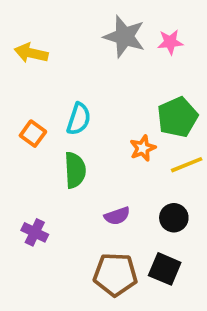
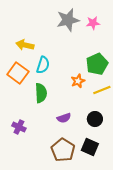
gray star: (124, 37) -> (68, 20), turned -30
yellow arrow: (31, 53) -> (25, 45), moved
orange square: (33, 134) -> (18, 73), size x1.5
brown pentagon: (115, 274) -> (63, 150), turned 30

